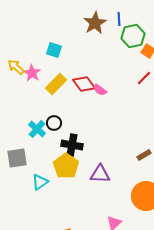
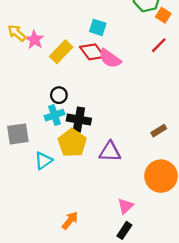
cyan square: (54, 50) -> (98, 27), moved
pink semicircle: (100, 90) -> (110, 59), size x1.5
cyan cross: (37, 129) -> (54, 115), moved, turned 30

